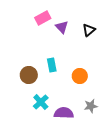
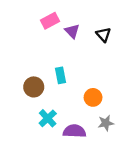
black triangle: (89, 30) -> (103, 35), turned -32
orange circle: (80, 76) -> (93, 97), moved

